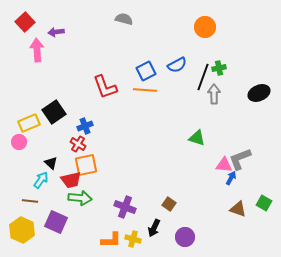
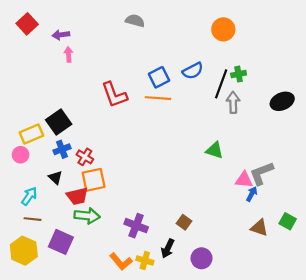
pink arrow: (37, 50) -> (69, 54), moved, size x0.6
blue cross: (85, 126) -> (62, 149), moved
cyan arrow: (41, 180) -> (29, 196), moved
orange L-shape: (111, 240) -> (121, 262), turned 50

